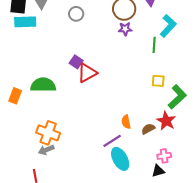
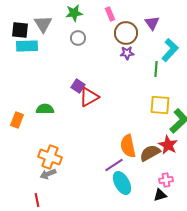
yellow square: (158, 81) -> (160, 105), size x1.5
green semicircle: (43, 85) -> (45, 109), size x0.7
orange semicircle: (126, 122) -> (128, 146), size x1.6
brown semicircle: (148, 129) -> (150, 153), size x1.5

